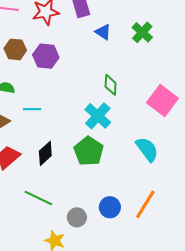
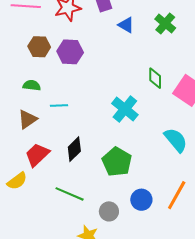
green diamond: (111, 85) -> (155, 78), moved
green pentagon: (89, 151) -> (117, 162), moved

